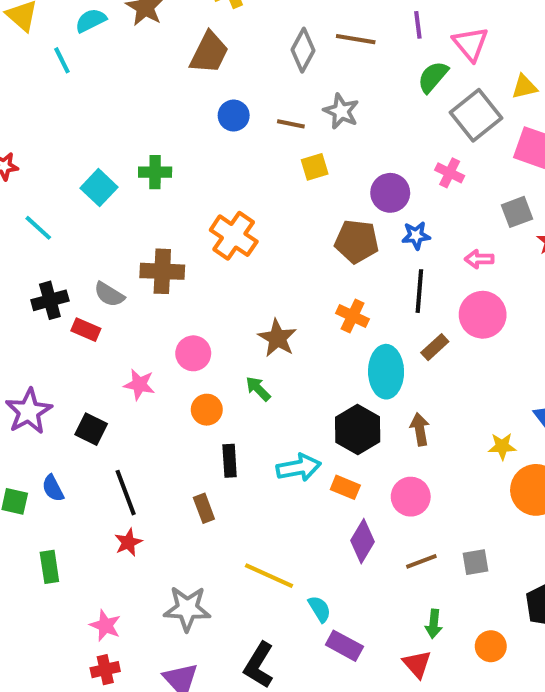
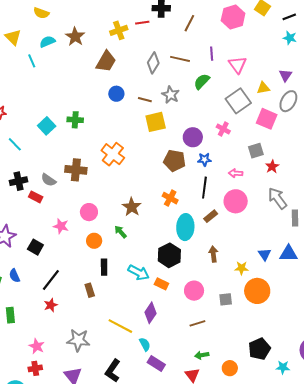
green semicircle: (433, 77) -> (202, 81), moved
yellow square: (315, 167) -> (156, 122), size x1.5
brown arrow: (420, 429) -> (213, 254), moved
cyan arrow: (299, 467) -> (139, 273), turned 35
black line: (126, 493) -> (51, 280), turned 55
purple diamond: (363, 541) -> (151, 313), moved
gray square: (476, 562) -> (226, 299), moved
green arrow: (434, 624) -> (202, 355), turned 72

